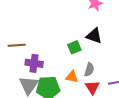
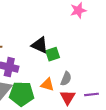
black triangle: (94, 36) -> (40, 45), moved

